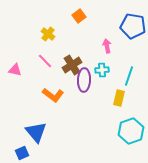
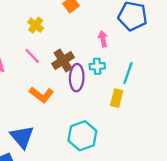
cyan hexagon: (131, 131) -> (82, 136), moved

